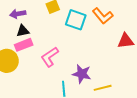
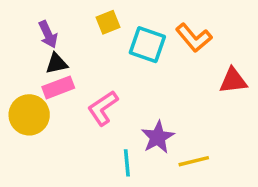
purple arrow: (18, 14) -> (48, 34), turned -105
purple star: (82, 74) -> (158, 137), turned 30

